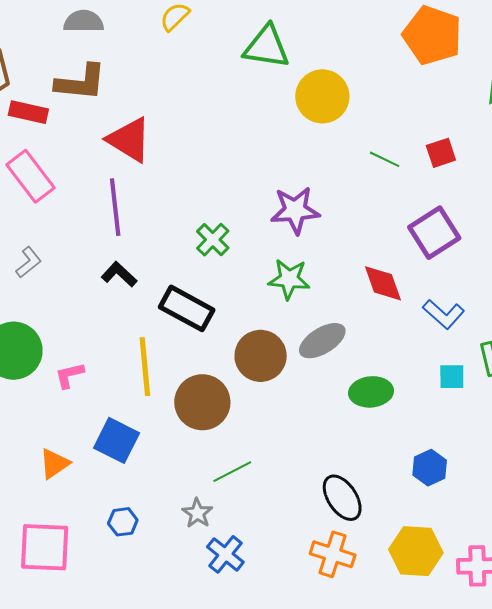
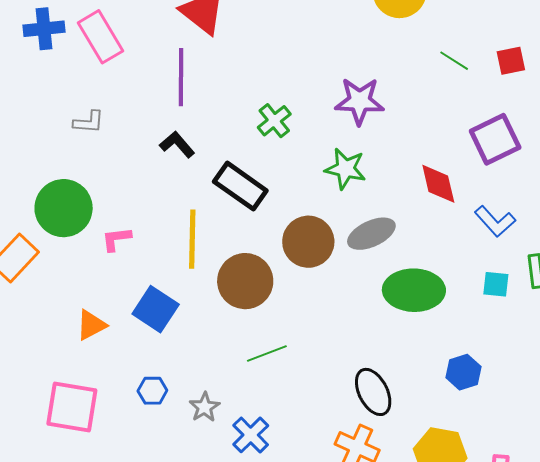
gray L-shape: (29, 262) -> (89, 122), turned 36
green ellipse: (371, 392) -> (414, 290), size x1.4
gray star: (197, 513) -> (205, 407), moved

